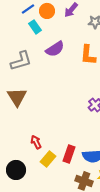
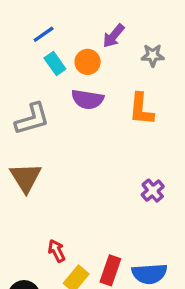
orange circle: (47, 11) -> (88, 62), moved
purple semicircle: (55, 49) -> (88, 99), turned 42

